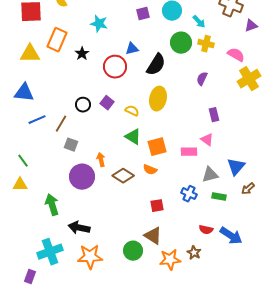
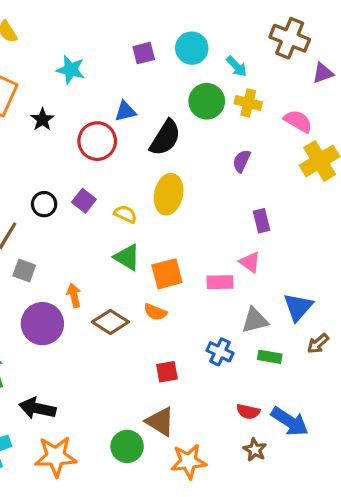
brown star: (194, 253) -> (255, 450), moved

